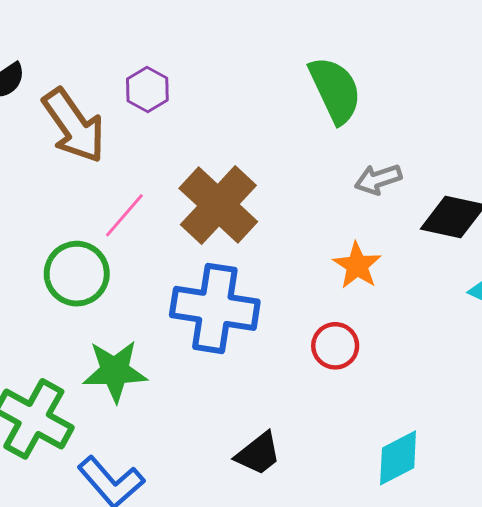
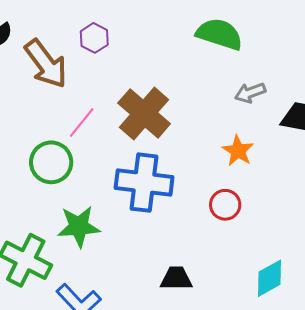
green semicircle: (335, 90) -> (219, 34), turned -45
black trapezoid: (258, 454) -> (176, 278), turned -140

